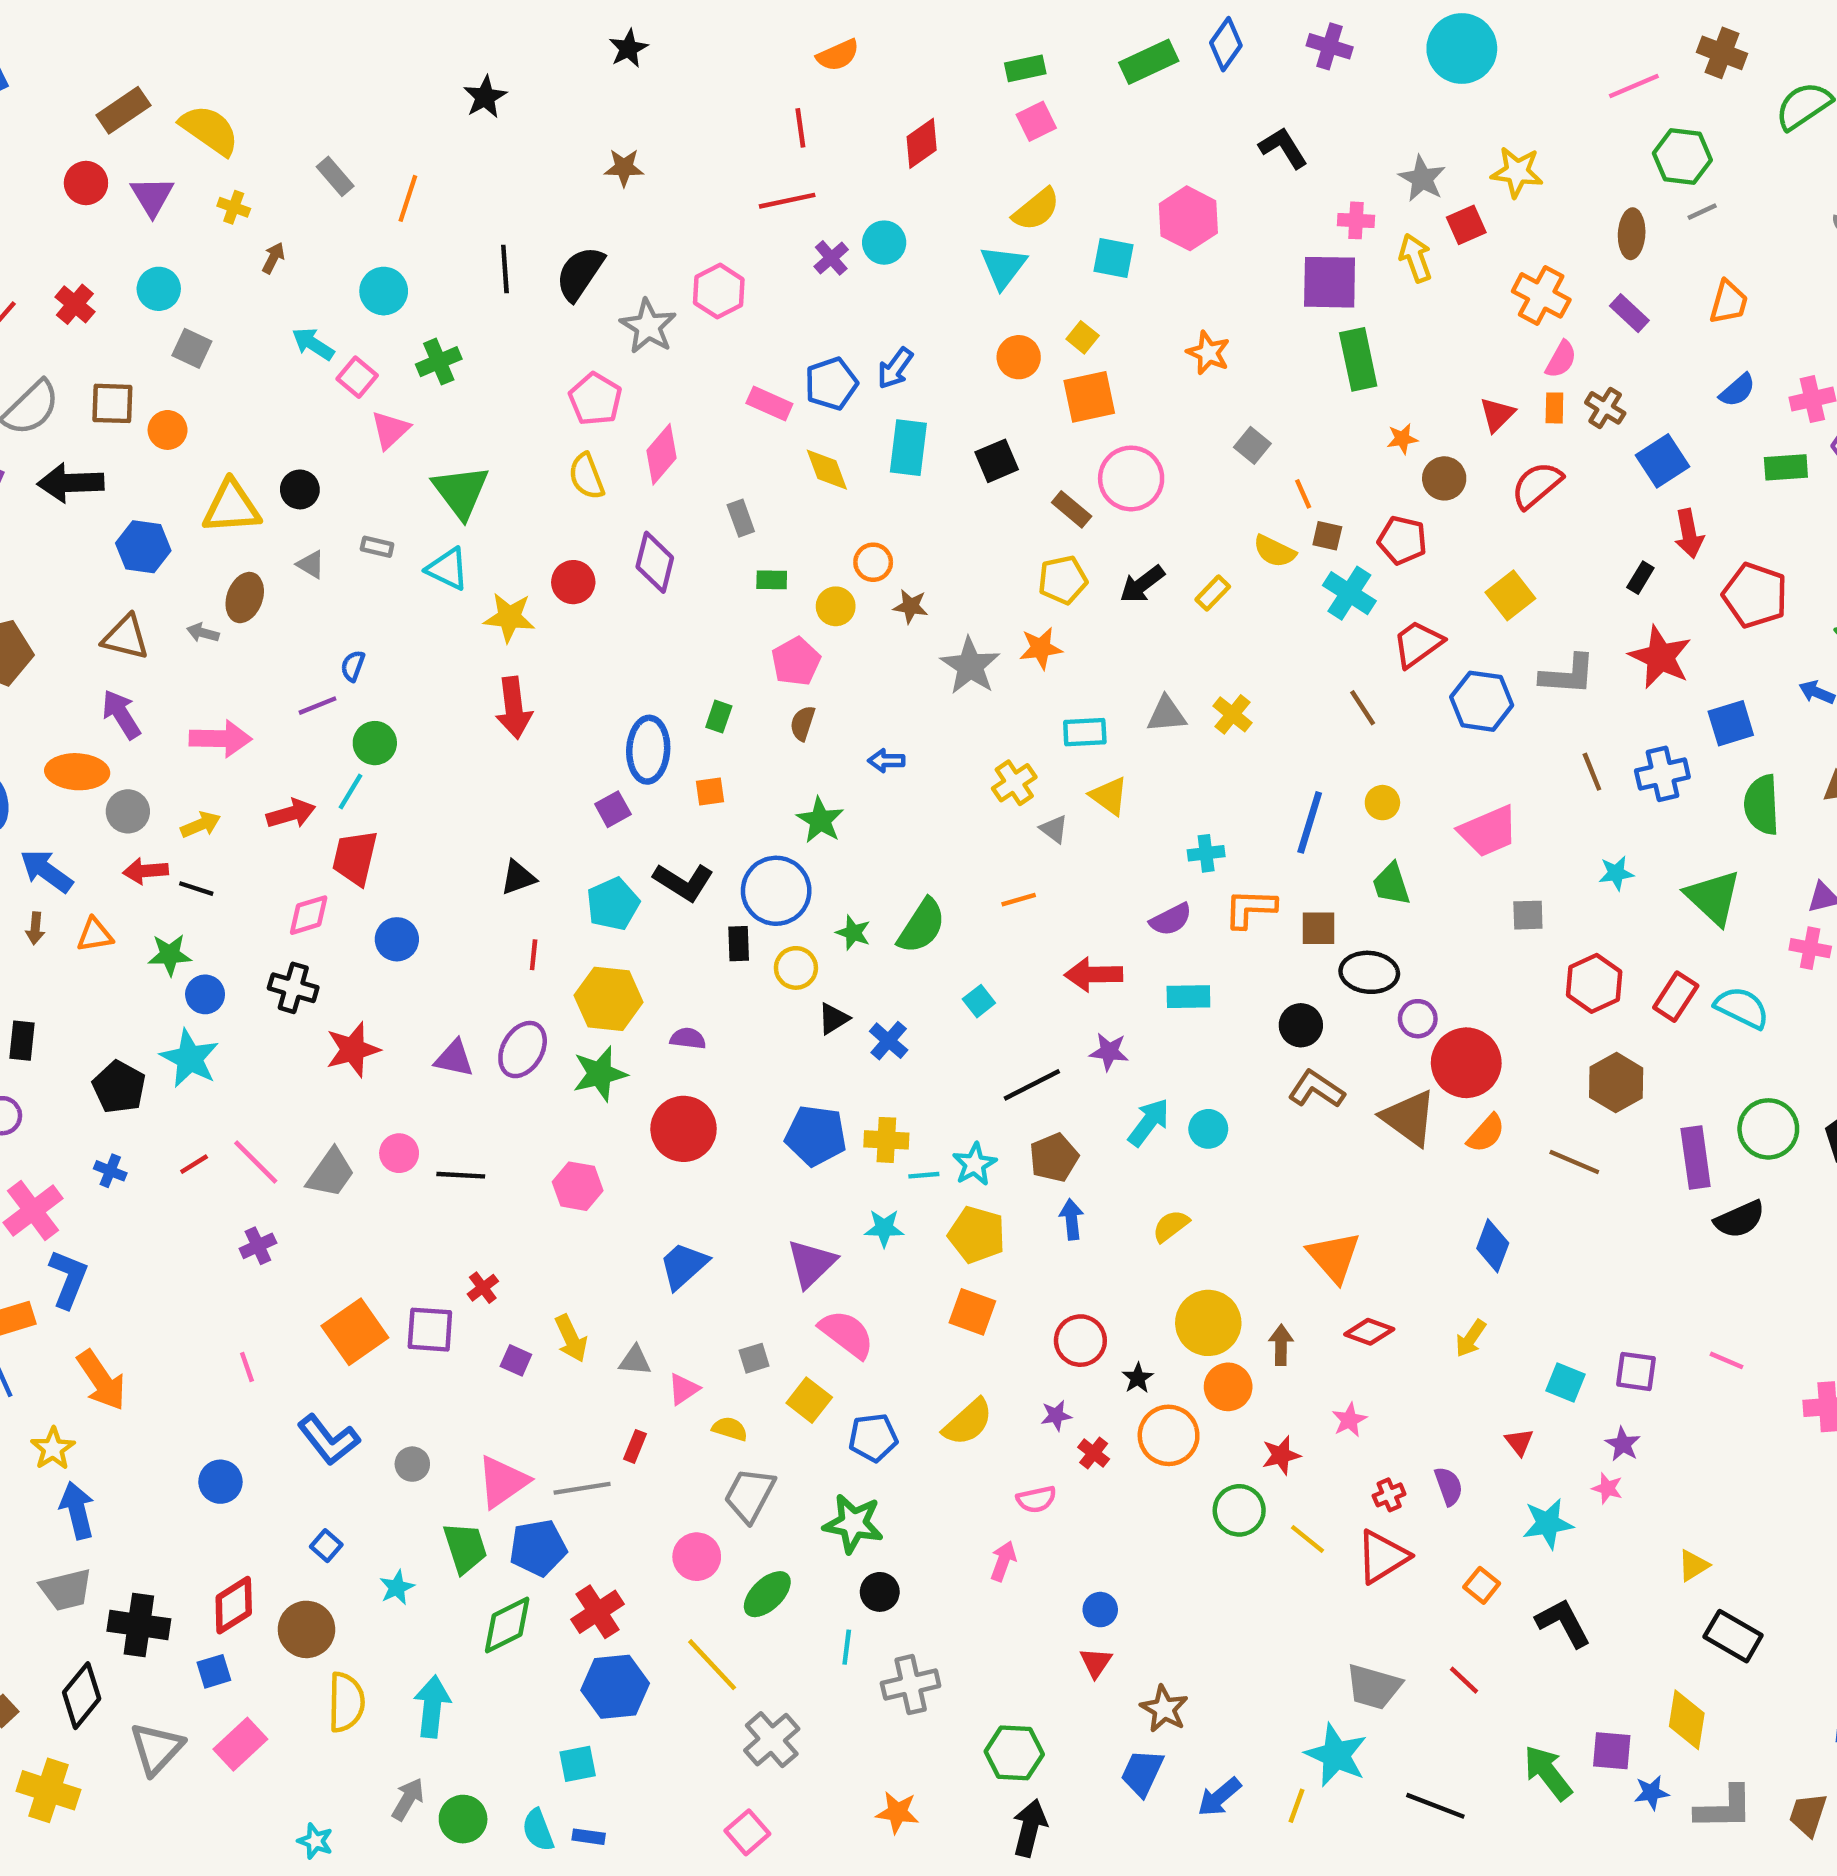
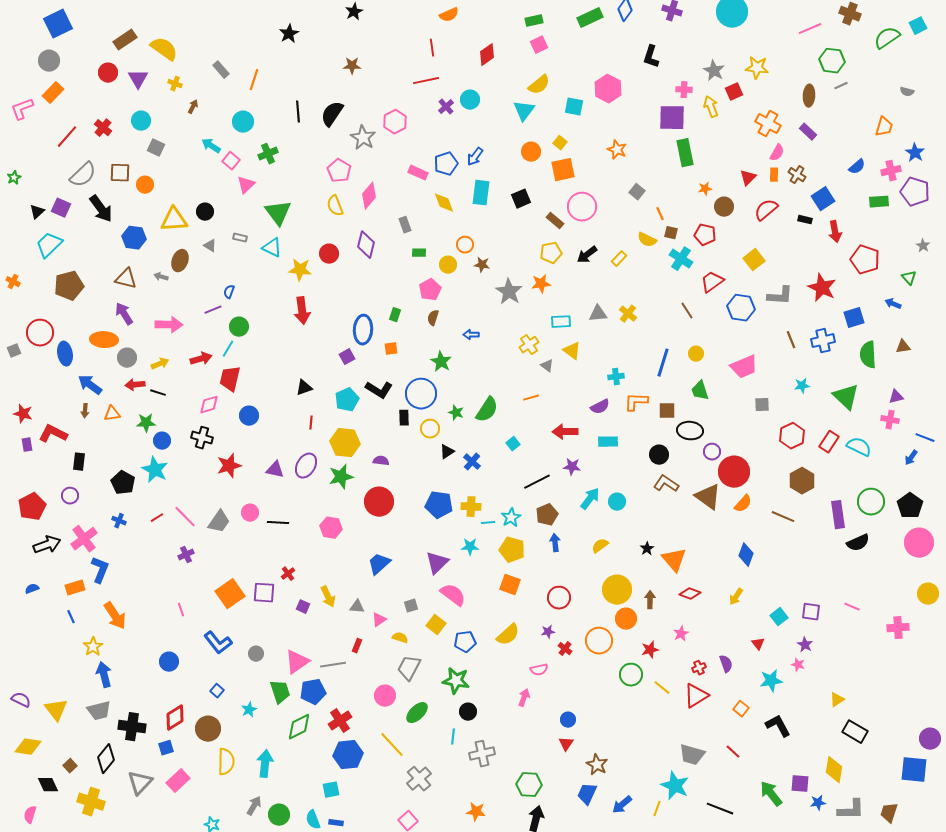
black L-shape: (1283, 148) -> (651, 57), turned -130
orange trapezoid: (1729, 302) -> (884, 127), moved
black arrow: (71, 483) -> (101, 209), turned -124
black rectangle: (1640, 578) -> (805, 220), moved, turned 72
black star: (1138, 1378) -> (647, 549), moved
cyan square: (1565, 1382) -> (779, 617), turned 30

